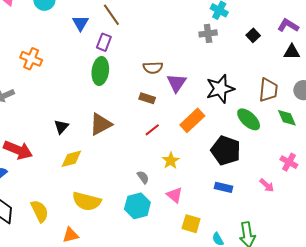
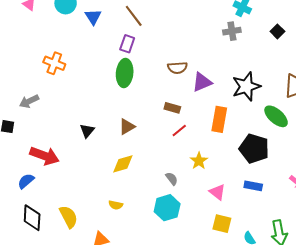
blue triangle: (80, 23) -> (93, 17), moved
purple triangle: (177, 83) -> (202, 82), turned 35
brown rectangle: (147, 98) -> (172, 108), moved
orange rectangle: (192, 120) -> (219, 119), turned -35
brown triangle: (101, 124) -> (127, 127), size x0.7
yellow diamond: (71, 159) -> (123, 164), moved
pink triangle: (175, 195) -> (217, 192), moved
yellow semicircle: (87, 201) -> (116, 205), size x0.5

